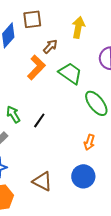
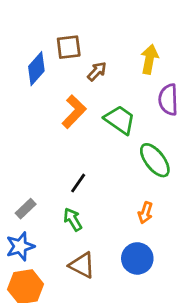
yellow arrow: (78, 27) -> (149, 59), moved
brown arrow: (50, 46) -> (97, 71), moved
green arrow: (13, 114) -> (73, 219), moved

